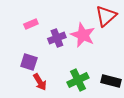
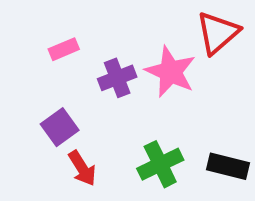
purple square: (29, 62) -> (60, 127), turned 36

